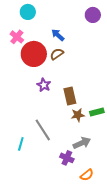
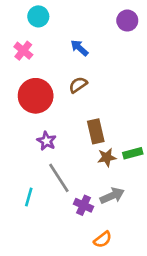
red circle: (34, 54) -> (36, 96), moved
brown semicircle: (57, 54) -> (78, 85), moved
purple star: (44, 85) -> (47, 141), moved
purple cross: (67, 158) -> (83, 205), moved
orange semicircle: (87, 175) -> (103, 239), moved

